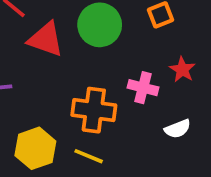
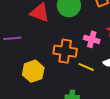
yellow line: (89, 156) -> (86, 67), moved

